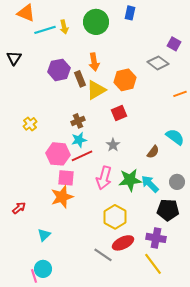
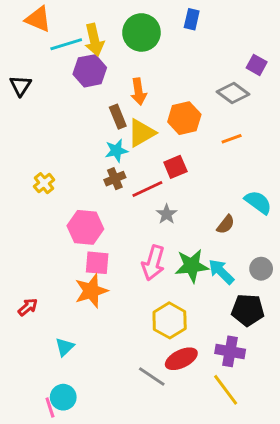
yellow arrow: (64, 27) -> (94, 40), size x1.5
purple hexagon: (59, 70) -> (90, 71), moved
orange line: (180, 94) -> (232, 139), moved
cyan star: (79, 140) -> (116, 151), moved
red line: (82, 156) -> (147, 189), moved

